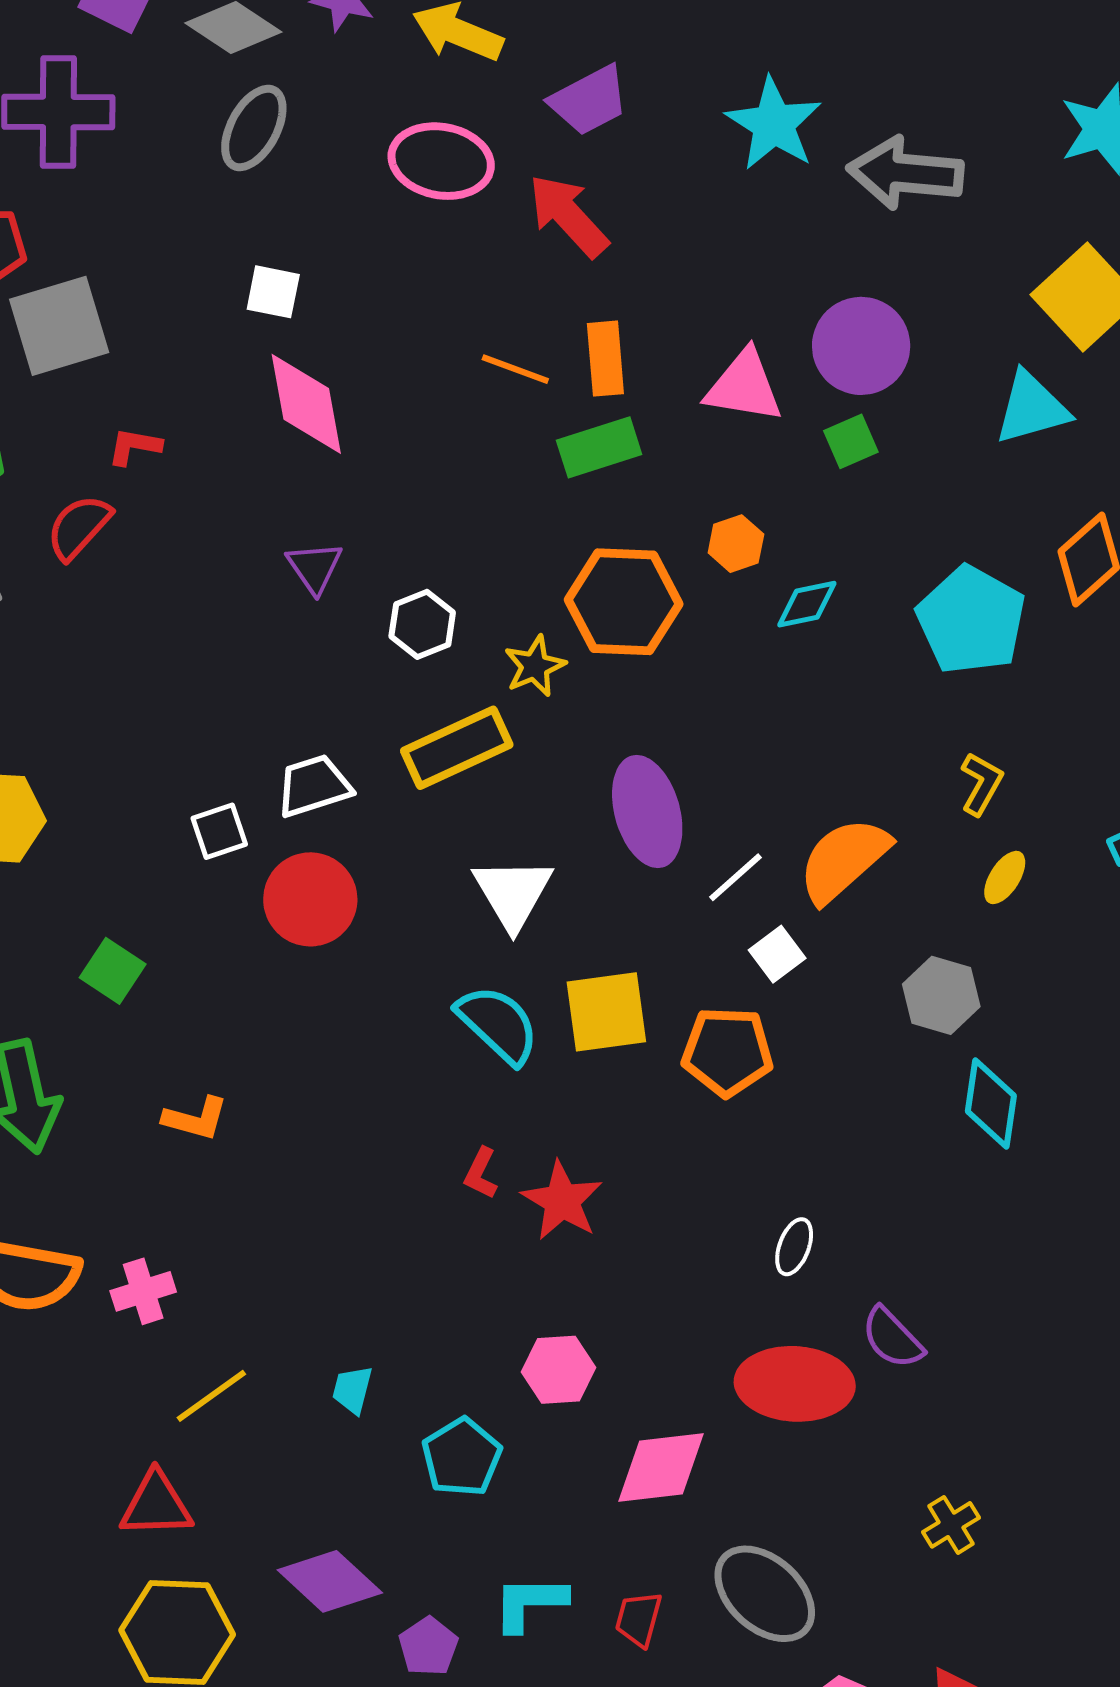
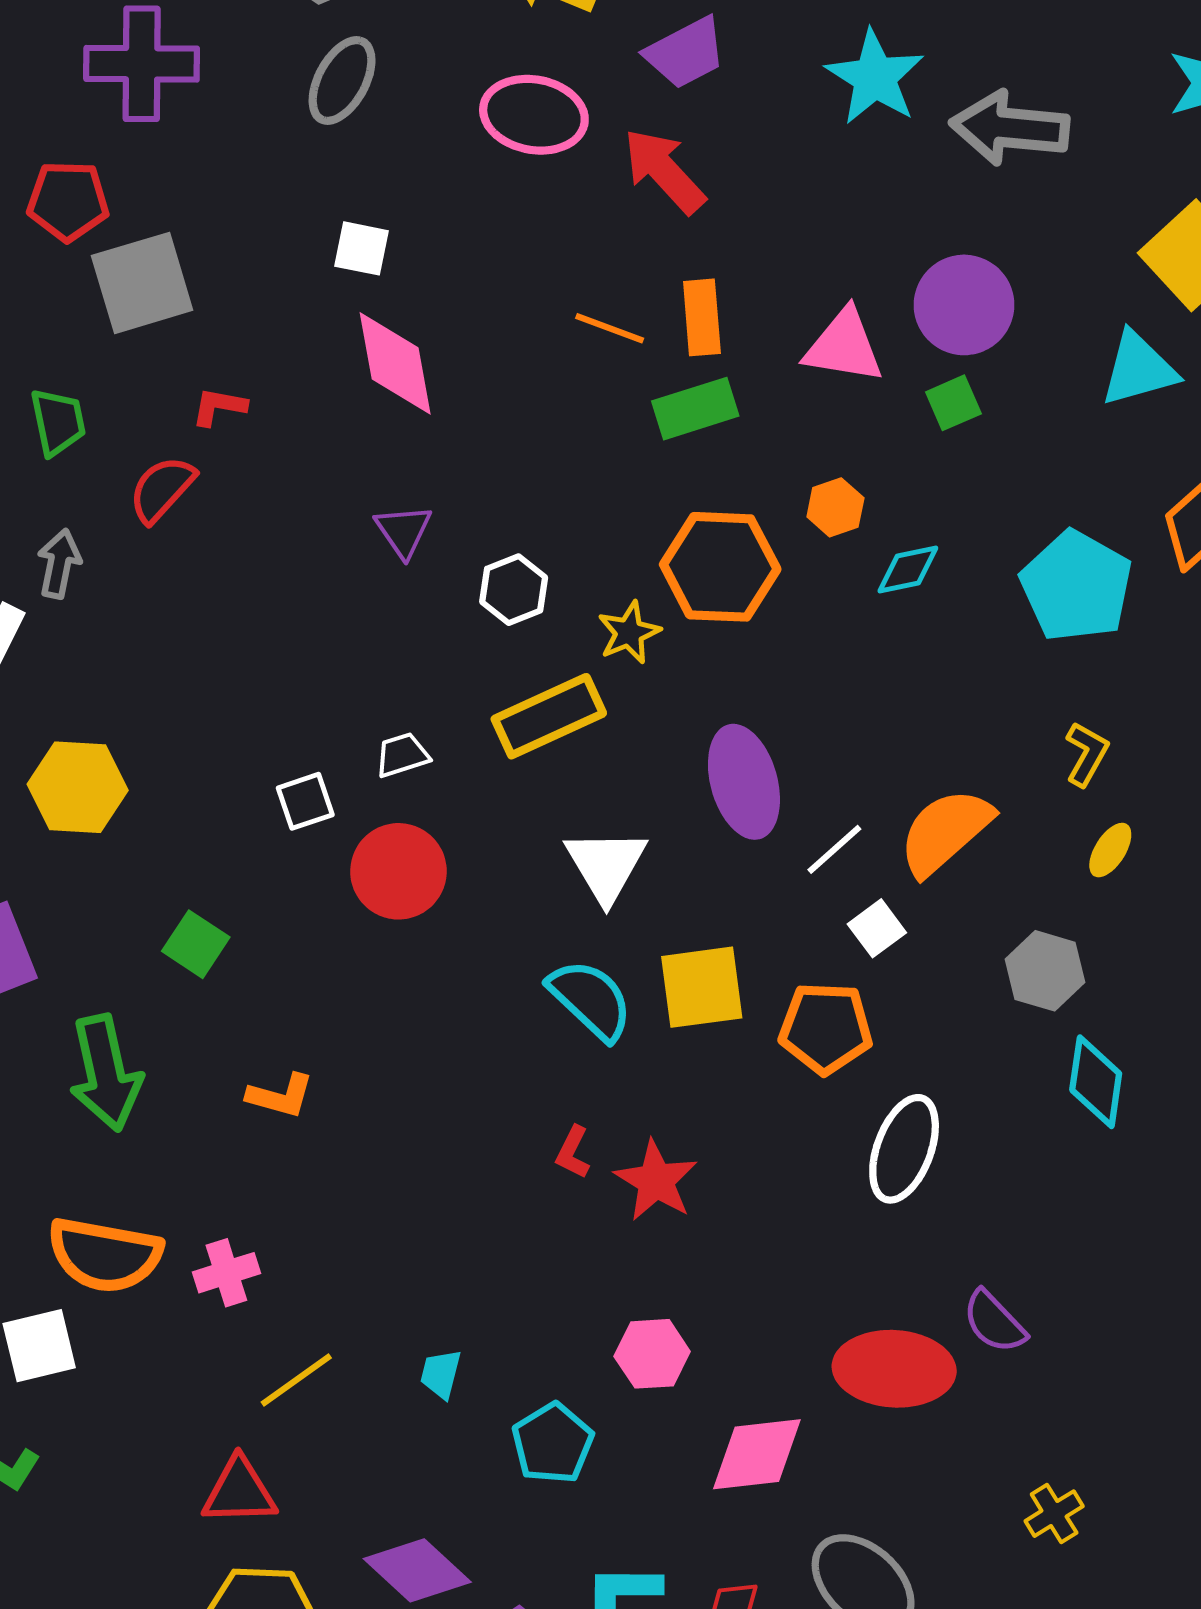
white trapezoid: (314, 786) -> (402, 755), size x0.7
white ellipse: (794, 1247) -> (904, 1149), moved, size x1.8

